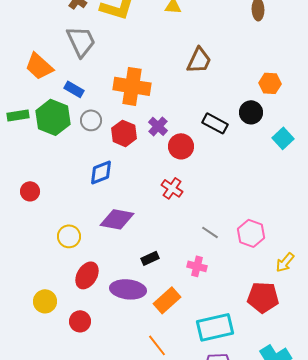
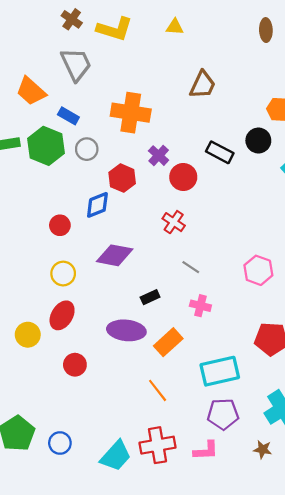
red hexagon: (124, 133) -> (122, 178), moved
red circle: (30, 191) -> (60, 225), moved
gray line: (210, 232) -> (191, 267), moved
red ellipse: (87, 275) -> (62, 315), moved
yellow circle: (45, 301) -> (28, 335), moved

